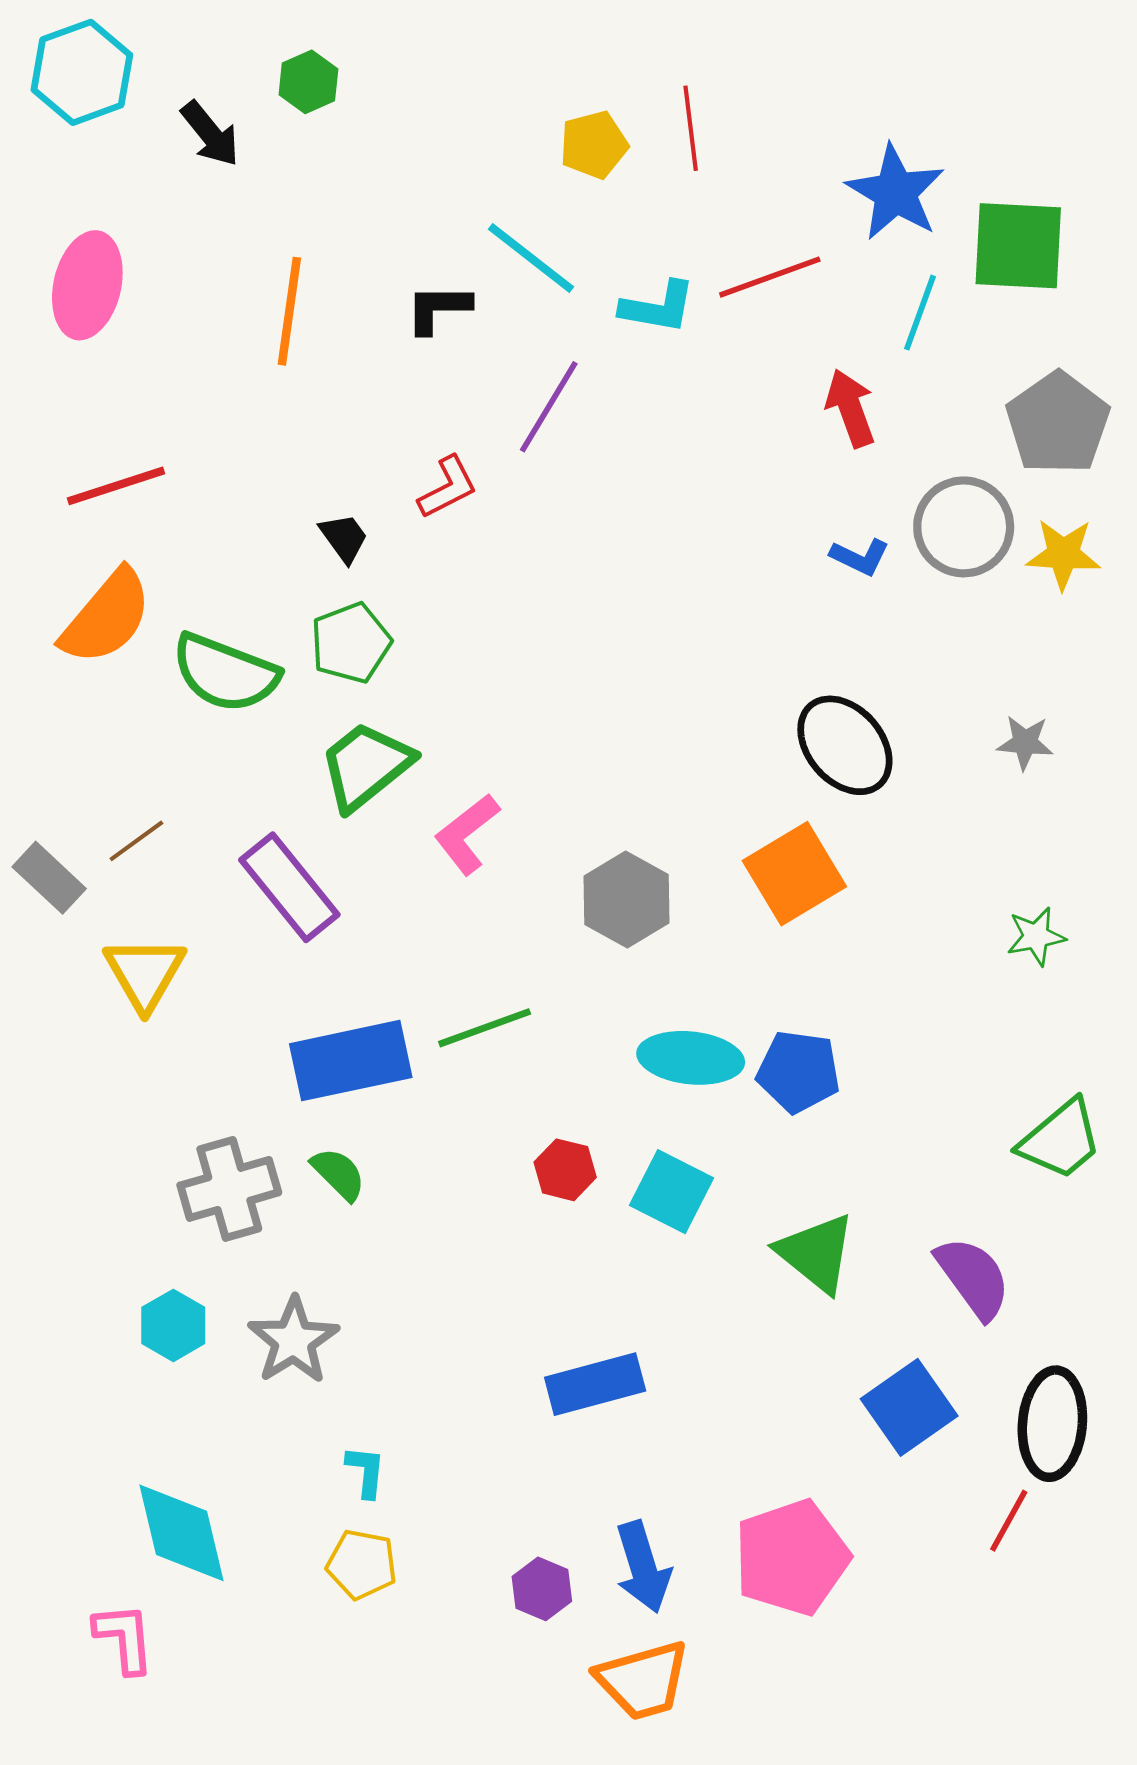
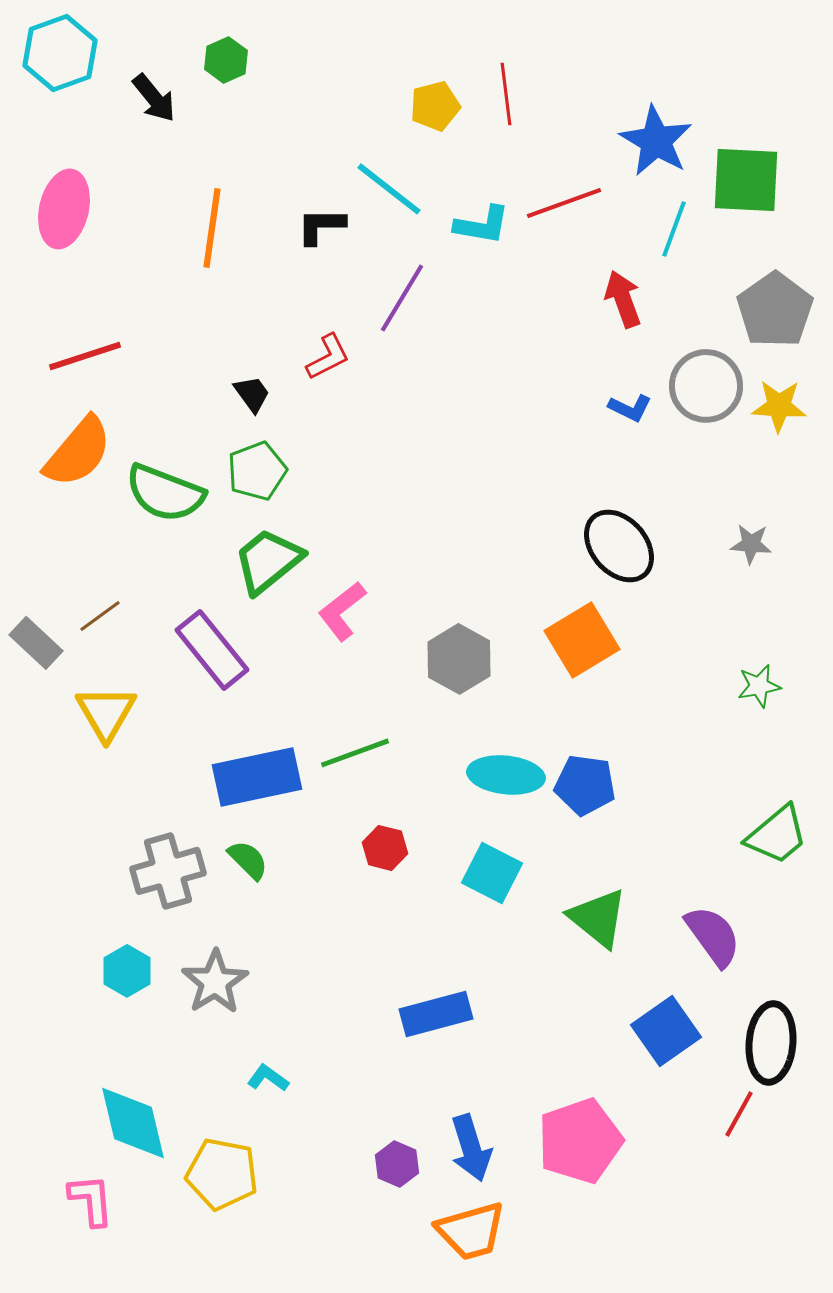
red hexagon: (565, 1170) -> (385, 848), moved
cyan L-shape: (366, 1471) -> (268, 1078), turned -60
yellow pentagon: (362, 1564) -> (222, 1174), moved, size x1.4

